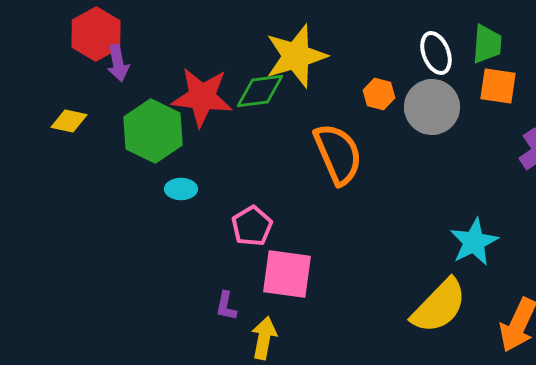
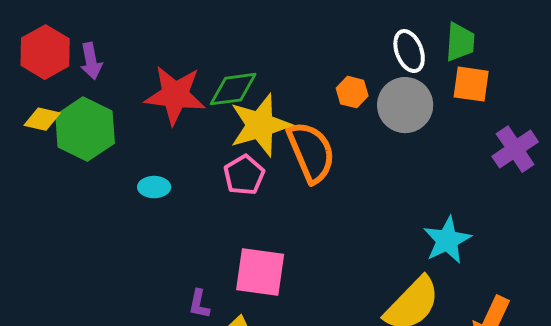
red hexagon: (96, 34) -> (45, 52), moved
yellow star: (296, 56) -> (260, 125), moved
green hexagon: (153, 131) -> (85, 129), moved
pink pentagon: (252, 226) -> (244, 175), moved

